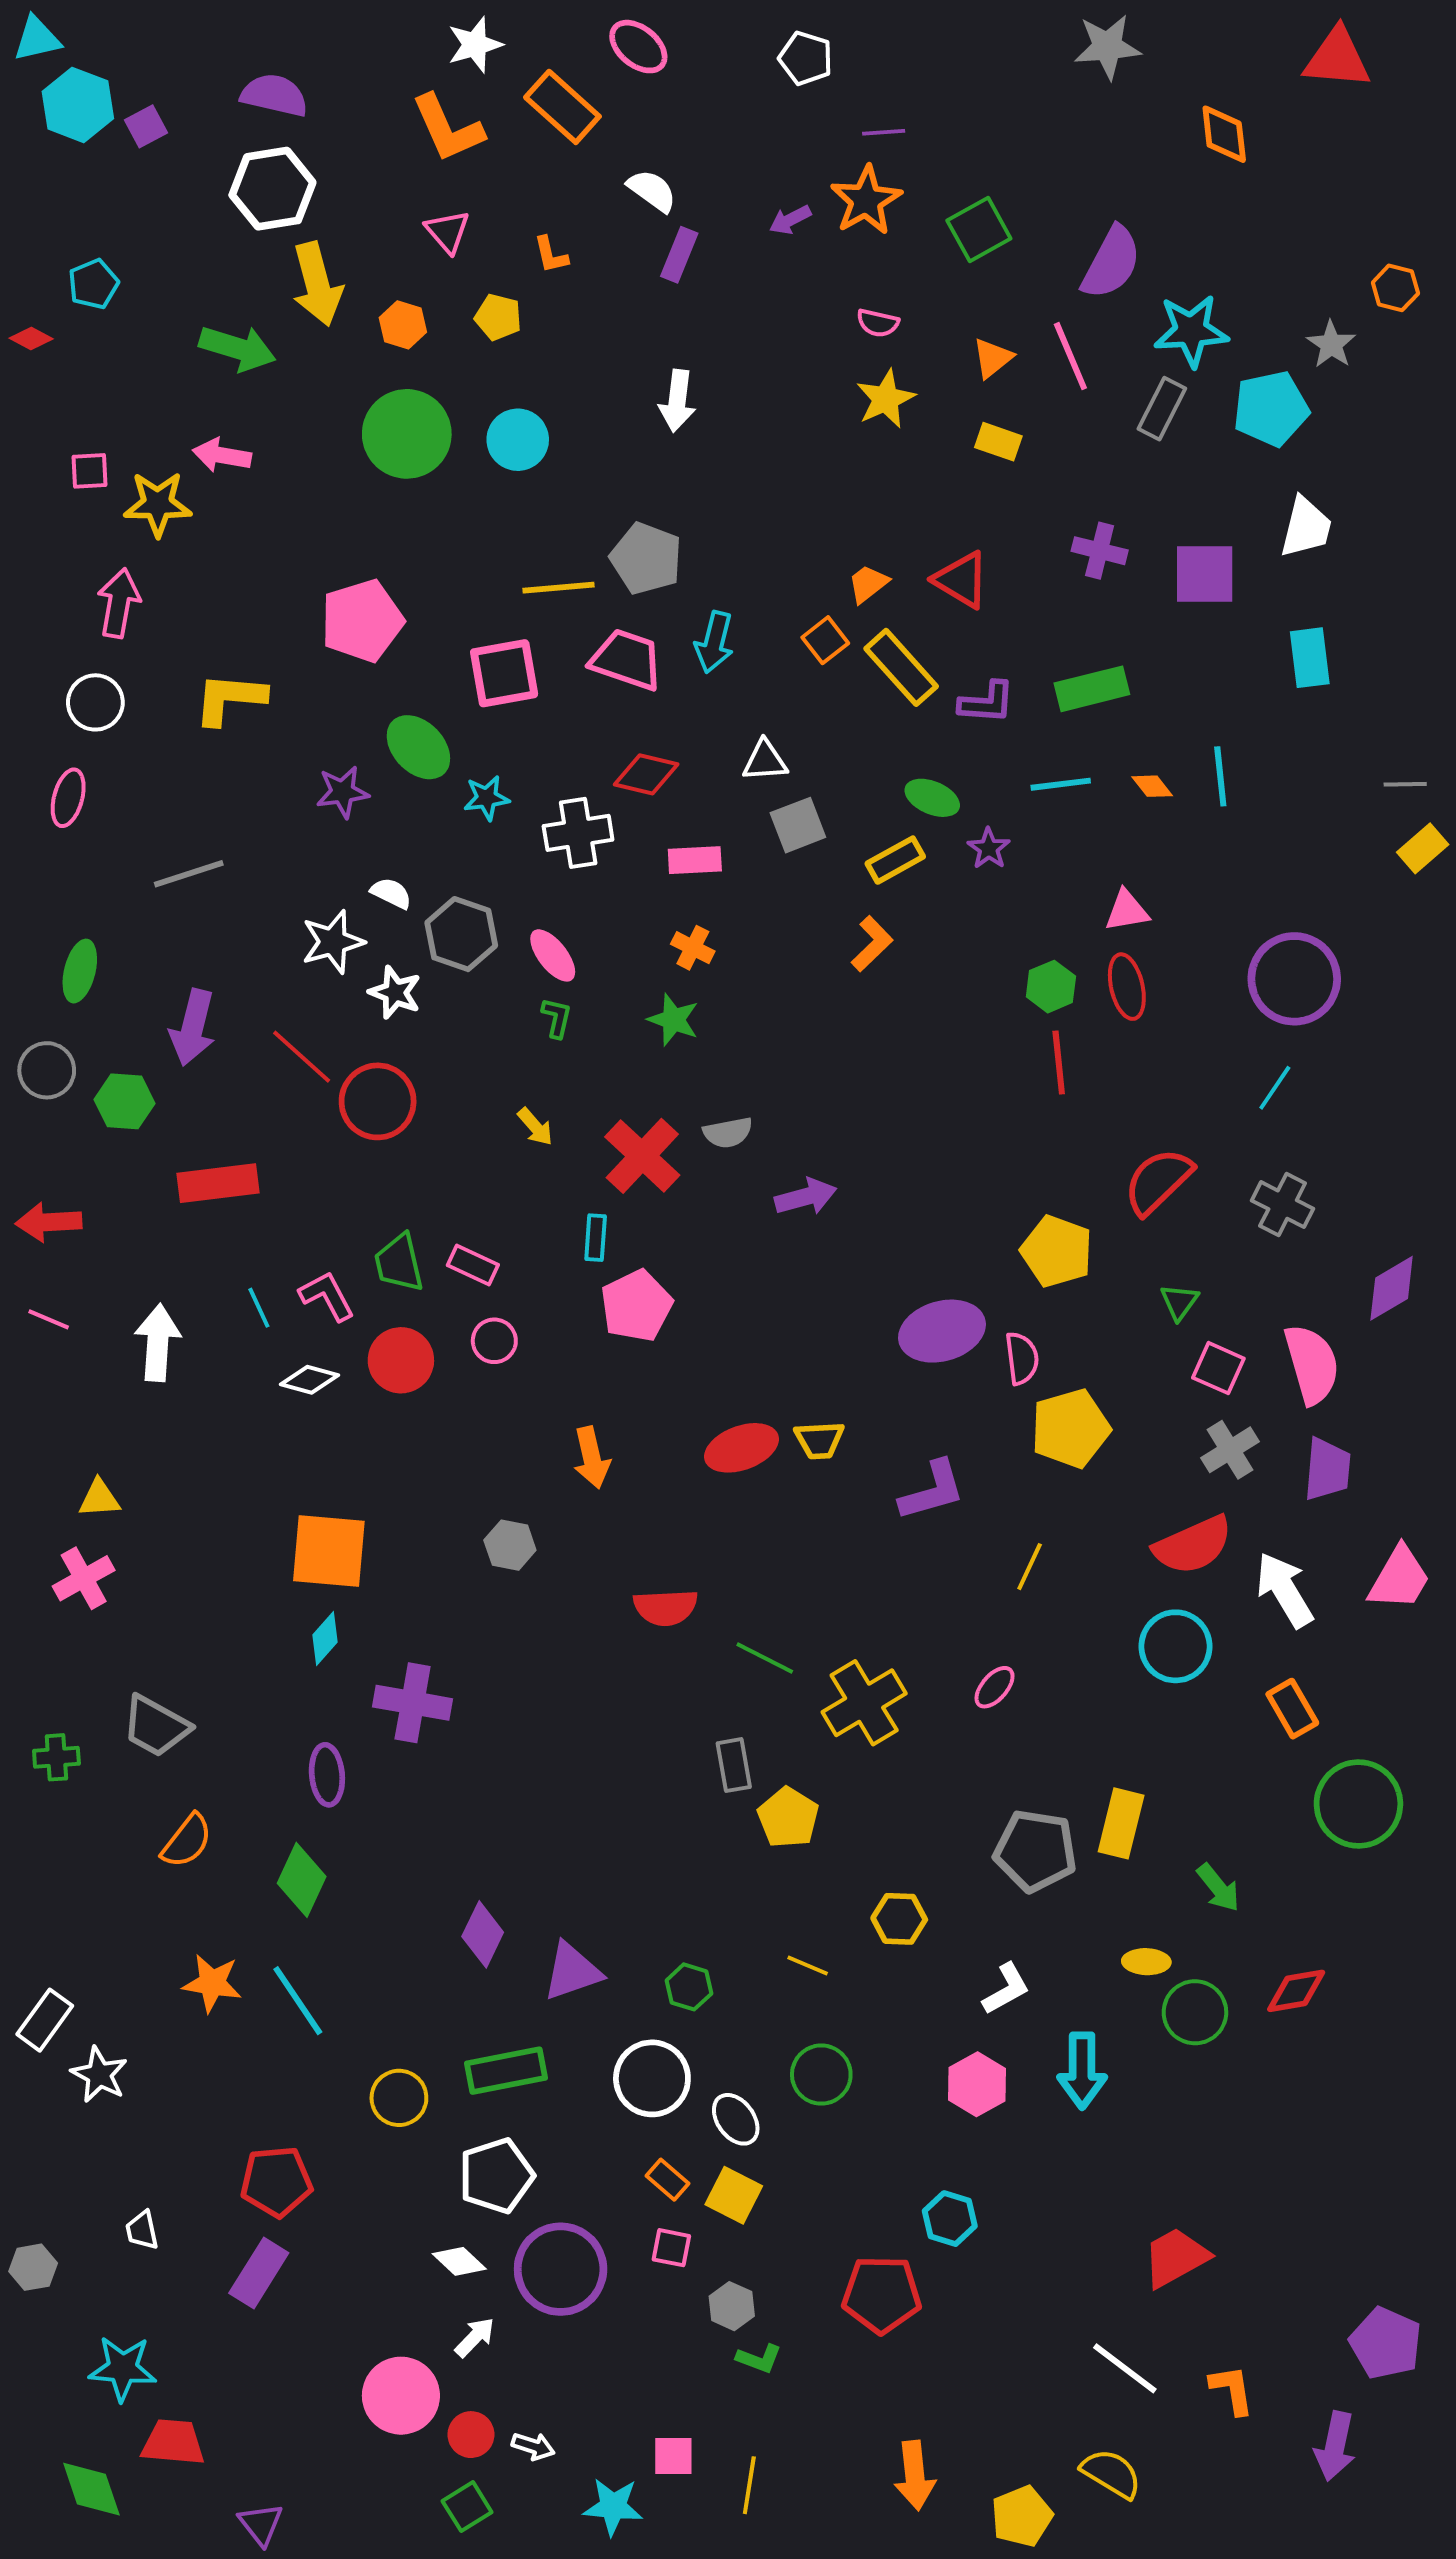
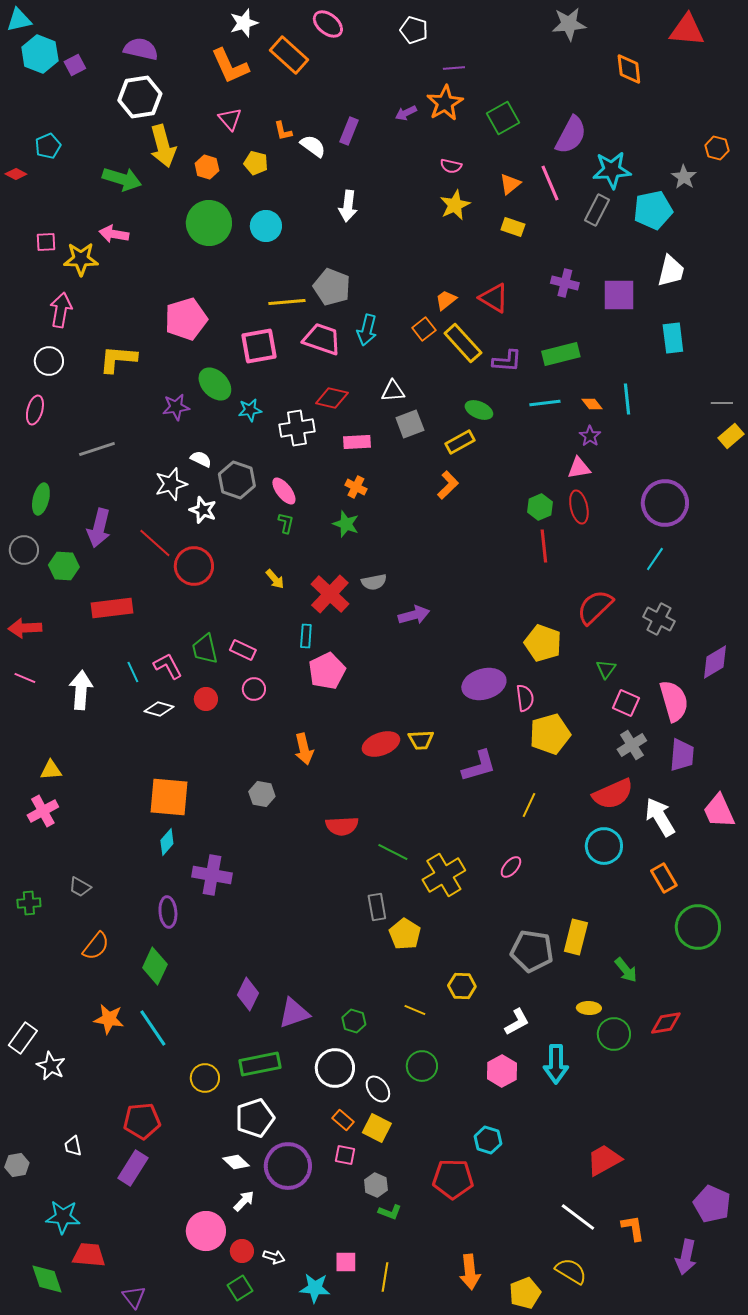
white semicircle: (652, 191) -> (313, 146), moved
purple star: (989, 848) -> (590, 436), moved
red circle: (401, 1360) -> (206, 699), size x0.7
pink trapezoid: (1399, 1578) -> (719, 811), turned 126
gray trapezoid: (156, 1726) -> (80, 887), size x0.6

